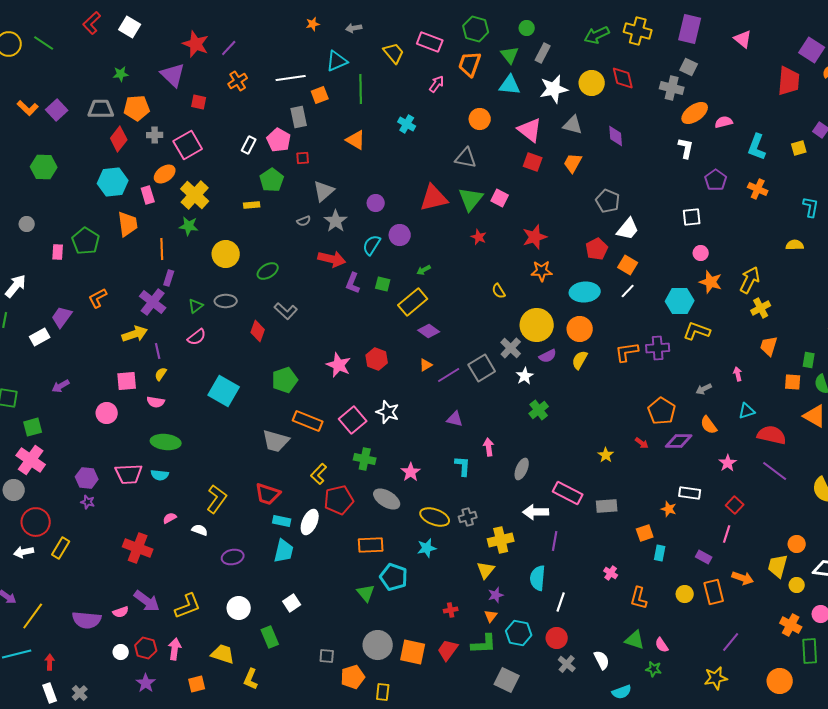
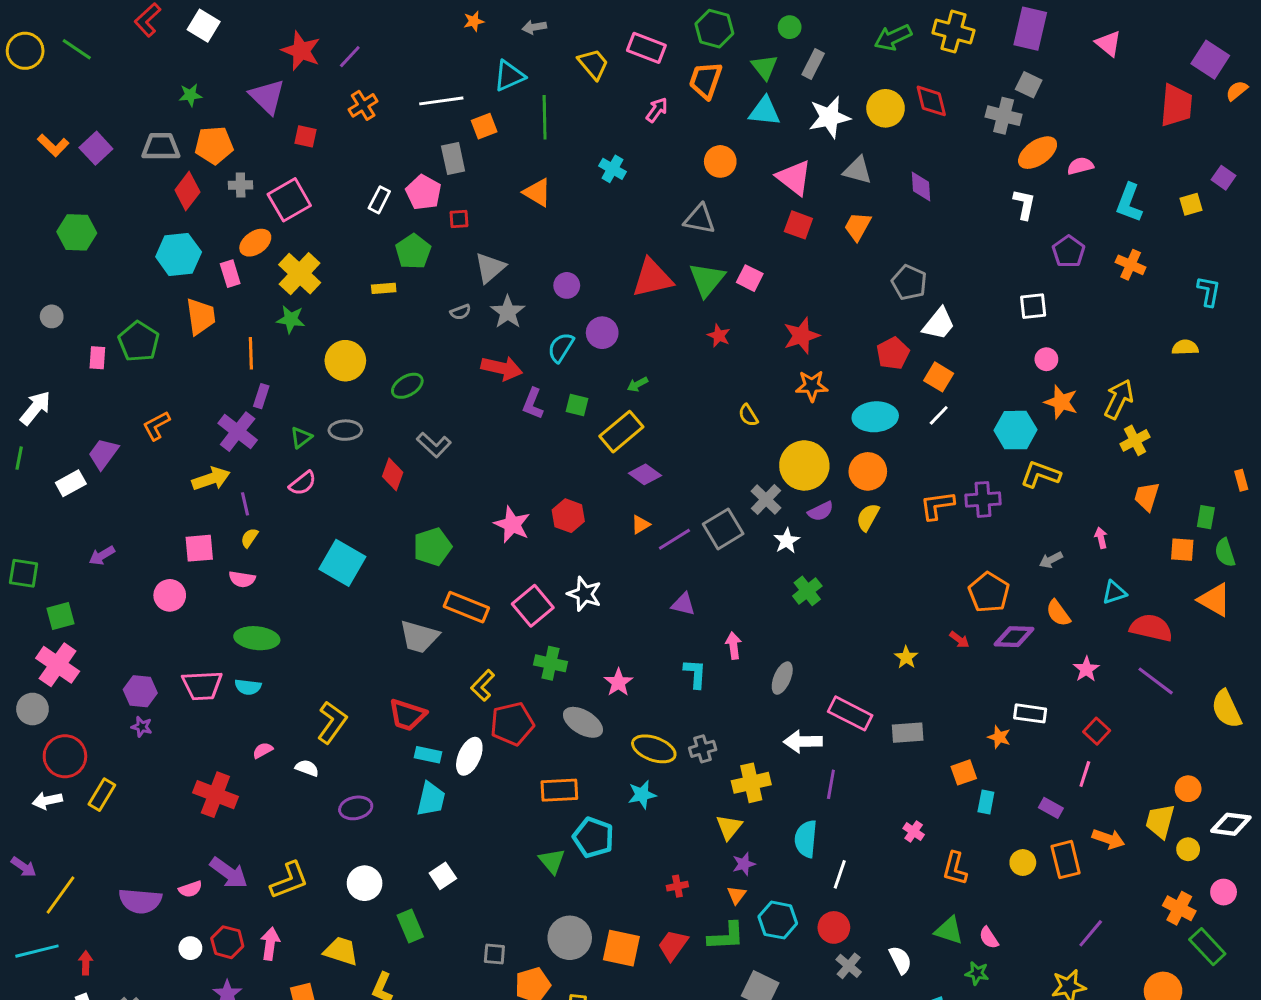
green rectangle: (810, 651) -> (1207, 947), turned -40

